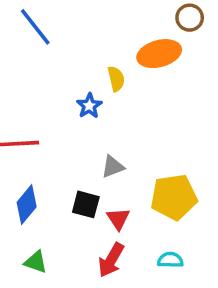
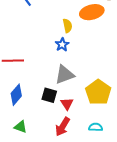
blue star: (89, 106) -> (62, 45), moved
gray triangle: (113, 167) -> (65, 75), size x1.5
yellow pentagon: (174, 197) -> (98, 92), turned -30

